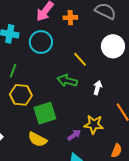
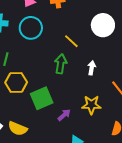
green arrow: (67, 81) -> (61, 64), turned 90
purple arrow: (74, 135) -> (64, 115), moved
yellow semicircle: (37, 139) -> (18, 129), moved

